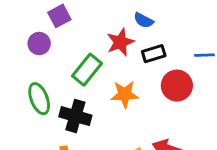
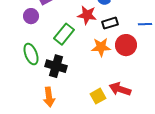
red star: (120, 42) -> (87, 15), turned 30
orange star: (125, 94) -> (101, 47), moved

